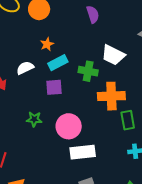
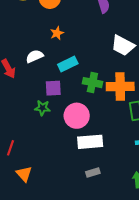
cyan rectangle: (58, 63) -> (68, 64), moved
green cross: (88, 71) -> (92, 83), moved
purple square: (54, 87) -> (53, 88), moved

